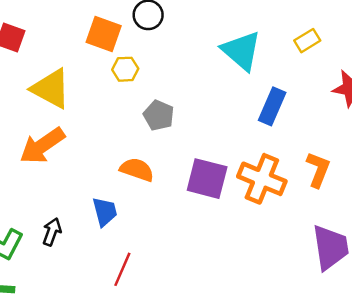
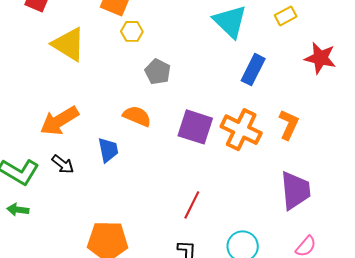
orange arrow: (42, 146) -> (59, 121), moved
black arrow: (52, 232) -> (63, 164), turned 105
red line: (122, 269) -> (192, 205), moved

